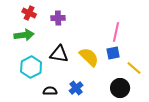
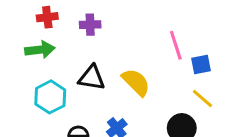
red cross: (29, 13) -> (47, 17), turned -32
pink line: (116, 32) -> (176, 45), turned -30
blue square: (113, 53) -> (201, 64), moved

